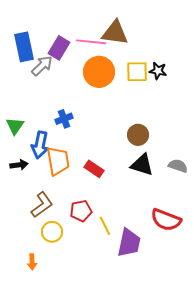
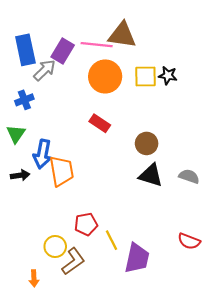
blue cross: (64, 119) -> (24, 100), moved
red rectangle: (94, 169) -> (100, 123), moved
brown L-shape: (42, 205) -> (73, 261), moved
red semicircle: (166, 220) -> (189, 241), moved, size x0.7

